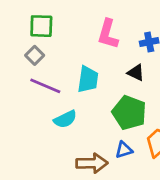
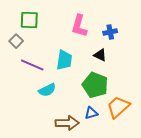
gray square: (35, 55) -> (16, 41), moved

